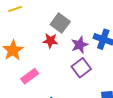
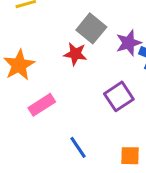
purple star: (80, 45) -> (129, 43), moved

